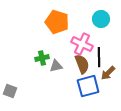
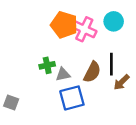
pink cross: (82, 44) -> (84, 29), moved
brown semicircle: (82, 64) -> (92, 72), turned 48
blue square: (88, 86) -> (72, 98), moved

